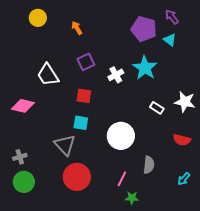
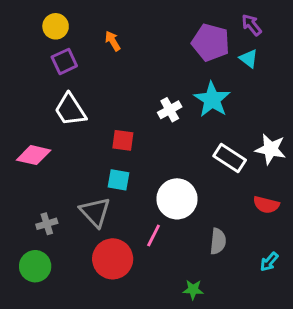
purple square: (86, 62) -> (64, 61), moved
white rectangle: (157, 108) -> (230, 158), size x1.5
gray cross: (20, 157) -> (47, 224), moved
pink line: (122, 179) -> (154, 235), moved

